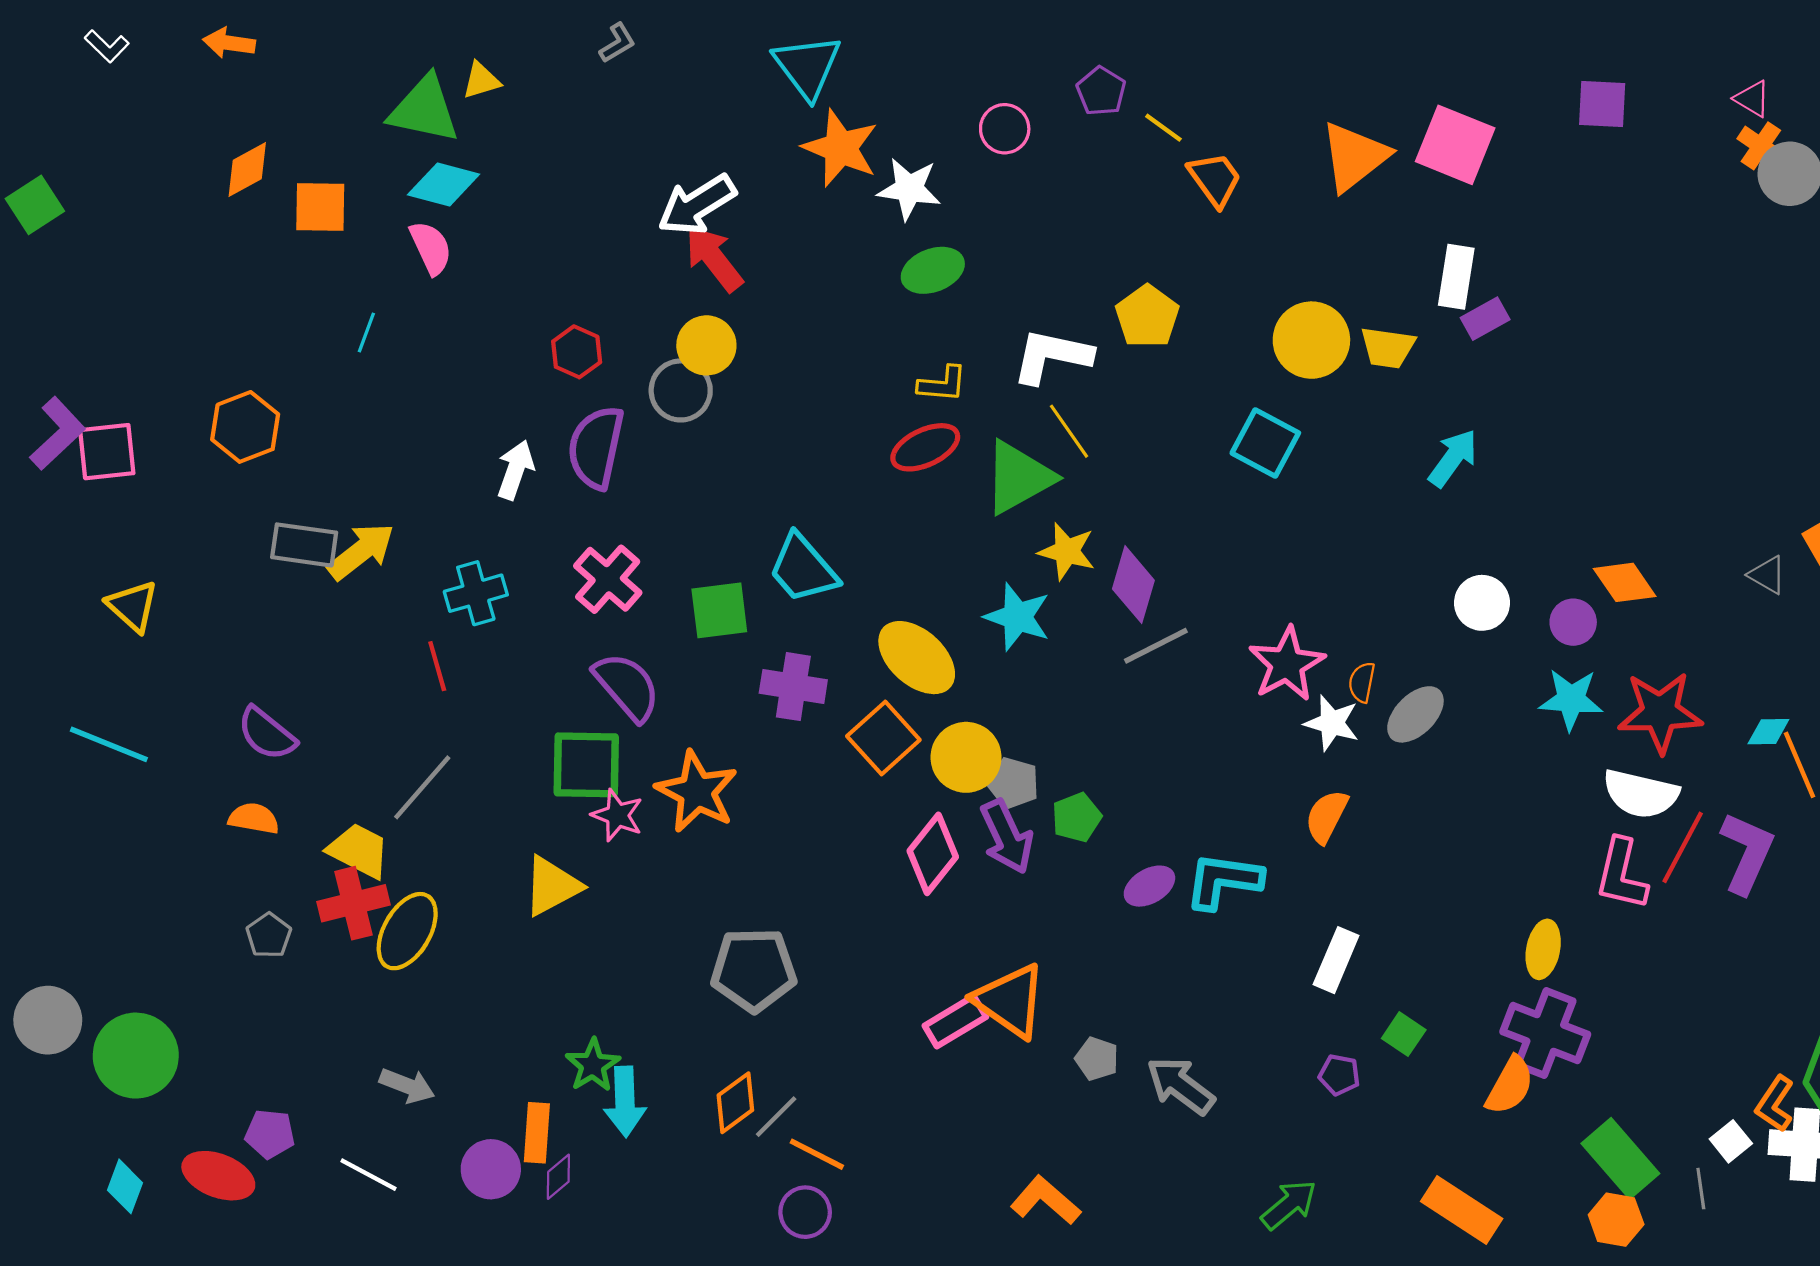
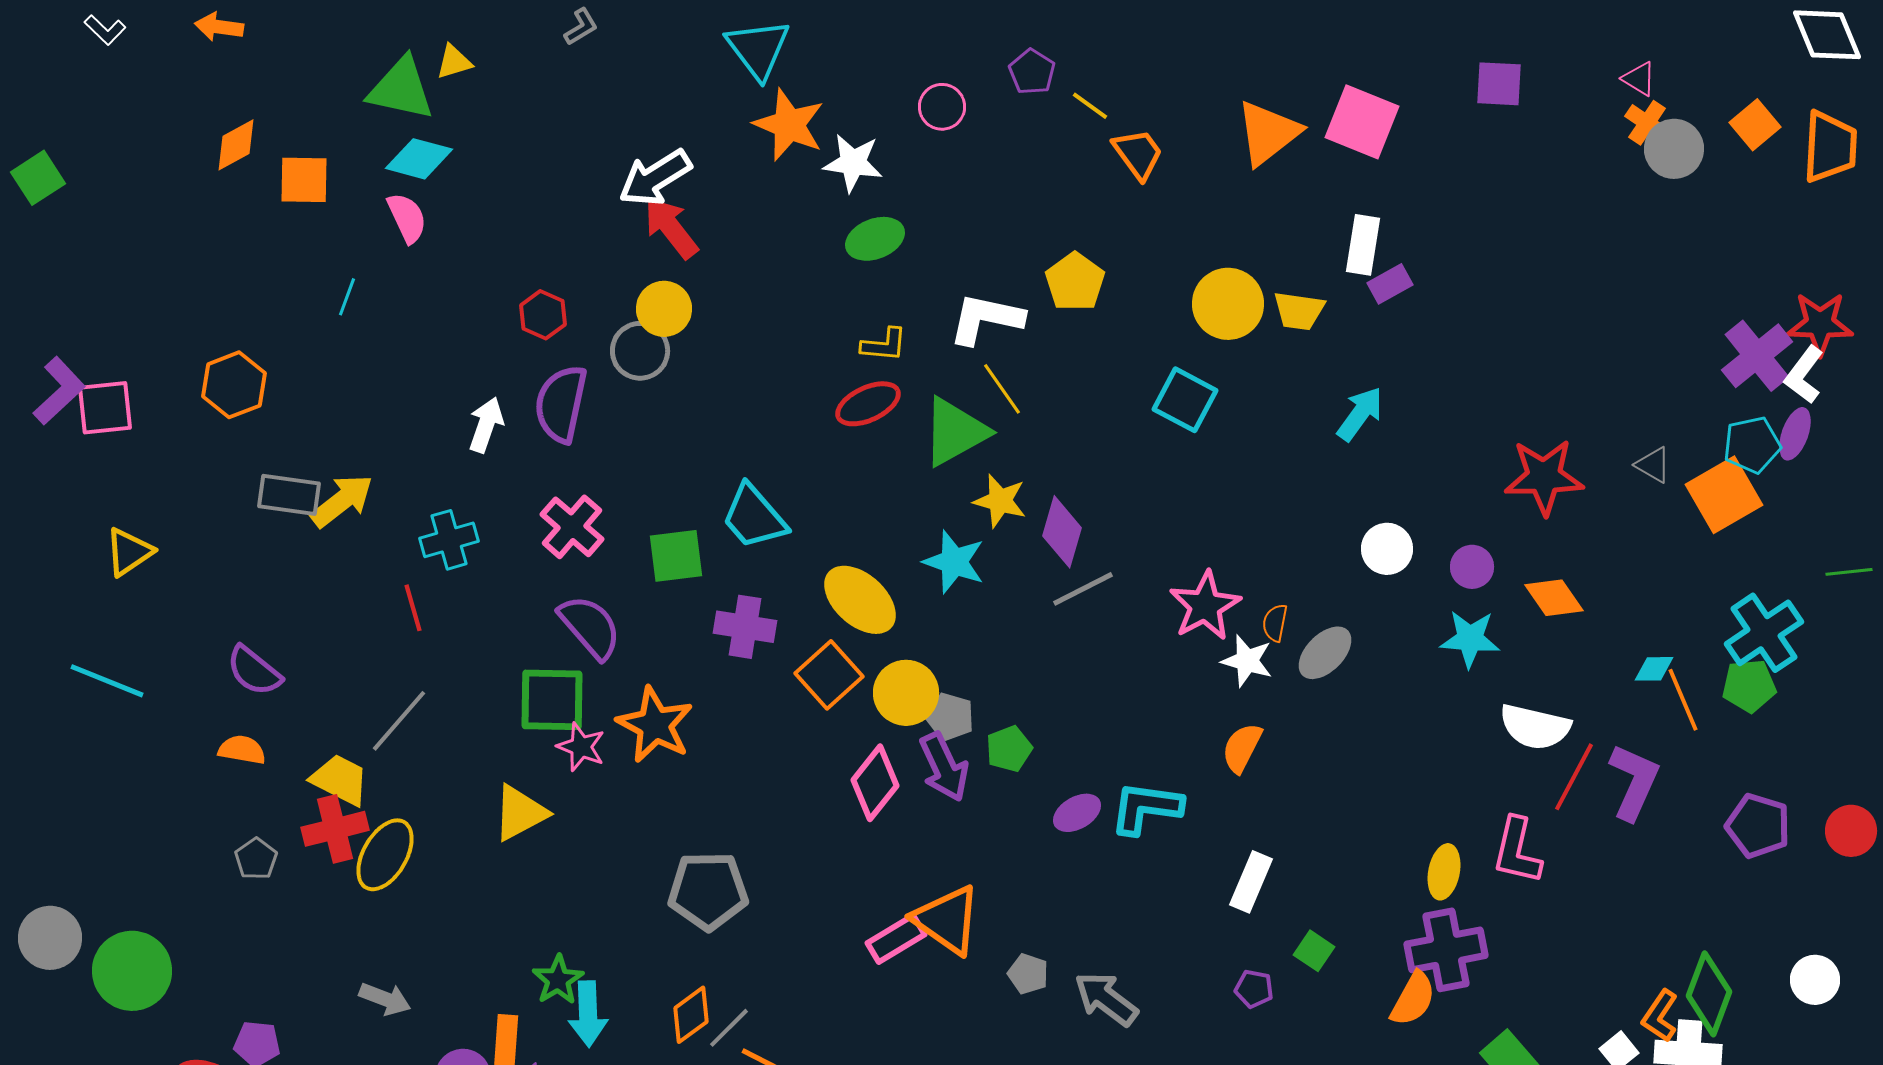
gray triangle: (1767, 575) -> (1653, 465), moved
orange diamond: (1625, 582) -> (1554, 598), moved
yellow triangle: (133, 606) -> (129, 552), turned 44
red star: (1660, 712) -> (1544, 477), moved
pink L-shape: (1621, 874) -> (1517, 851), moved
purple cross: (1545, 1033) -> (1446, 950), turned -32

